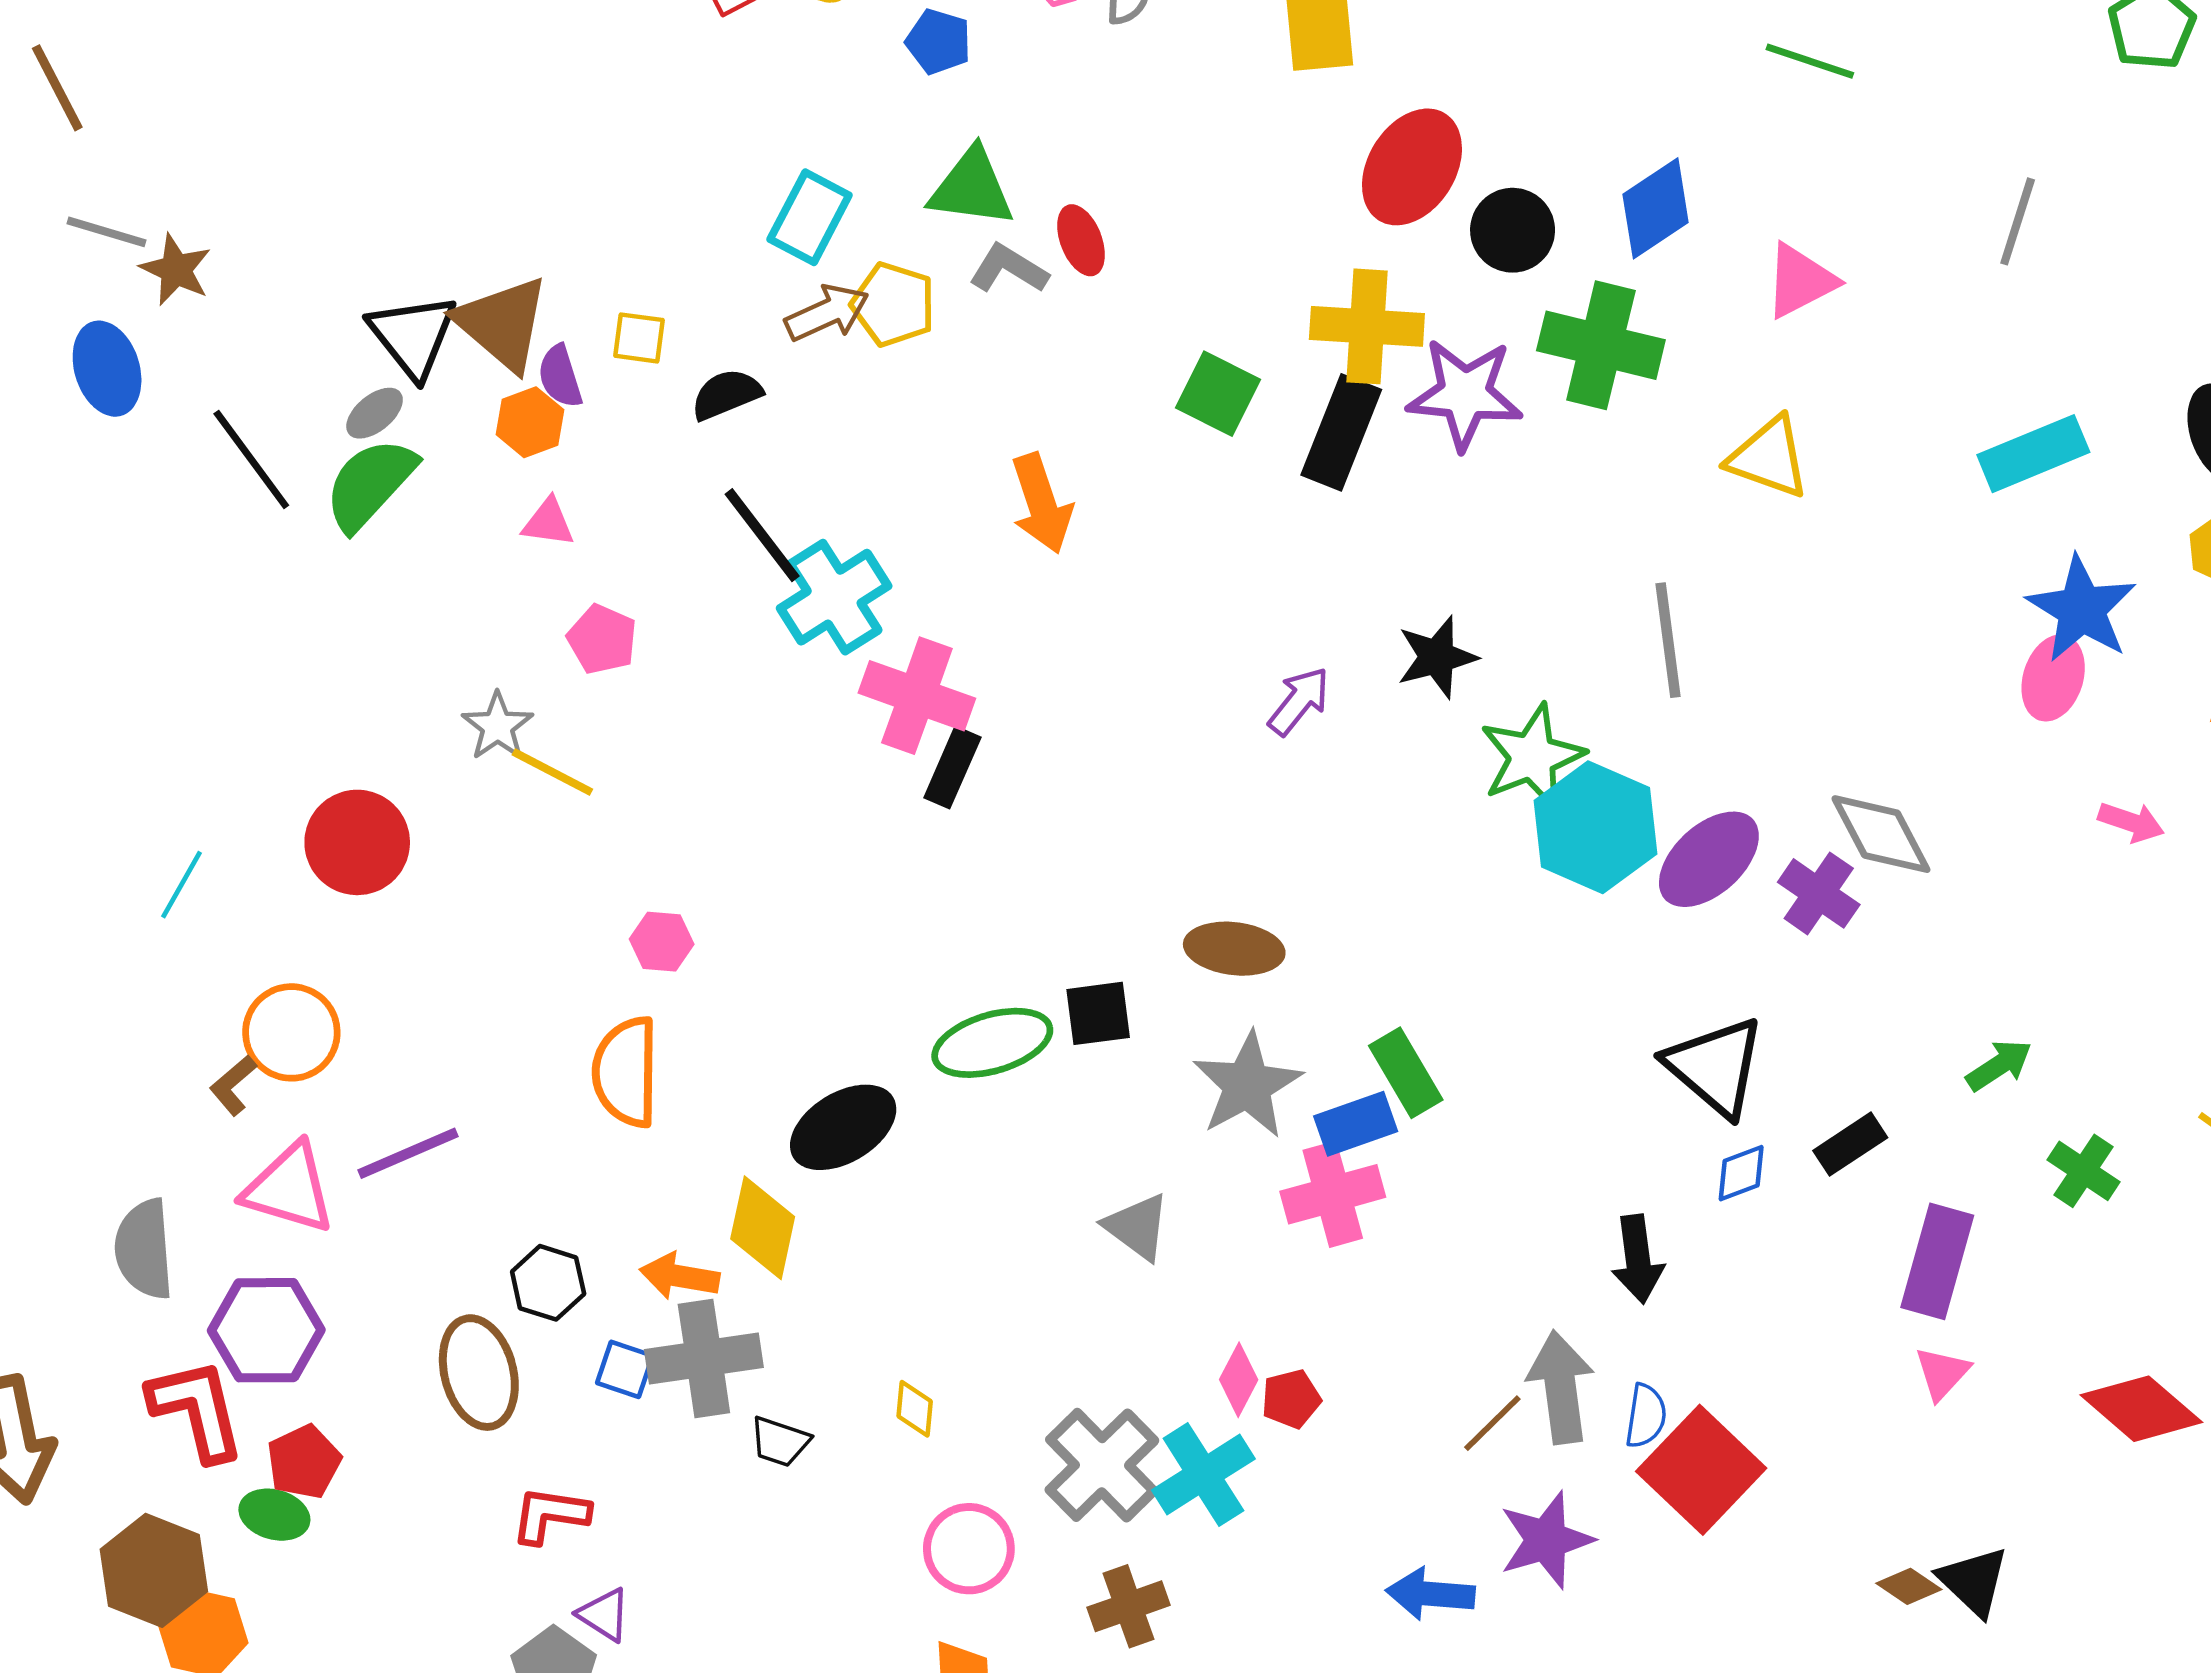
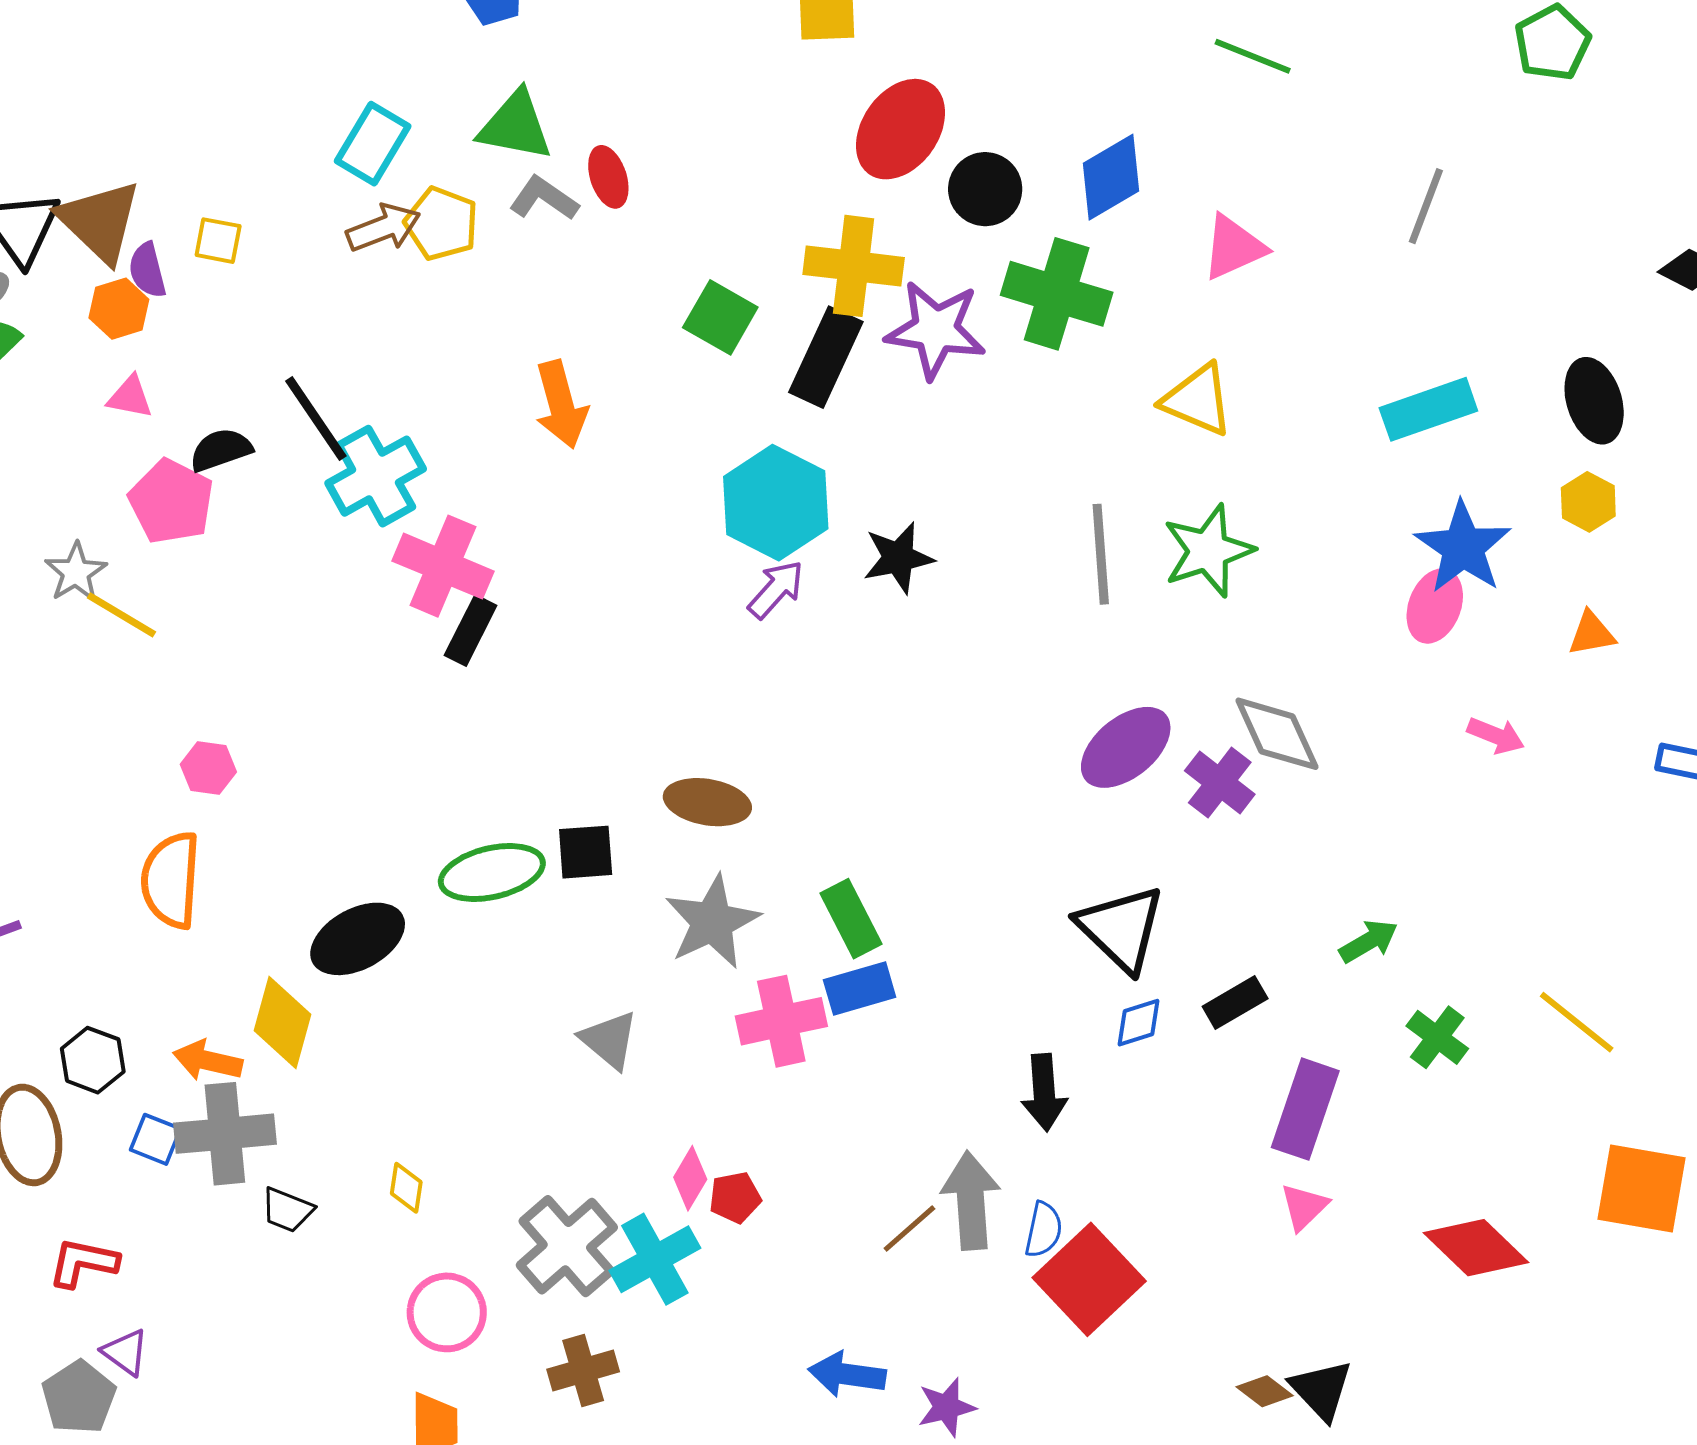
black semicircle: (726, 394) -> (221, 450), moved
pink pentagon: (602, 639) -> (171, 502), size x1.4
green star: (1532, 757) -> (1208, 551), moved
cyan hexagon: (1595, 827) -> (776, 503), moved
blue rectangle: (1356, 1124) -> (860, 988), moved
purple star: (1546, 1540) -> (947, 1407), moved, size x0.7

